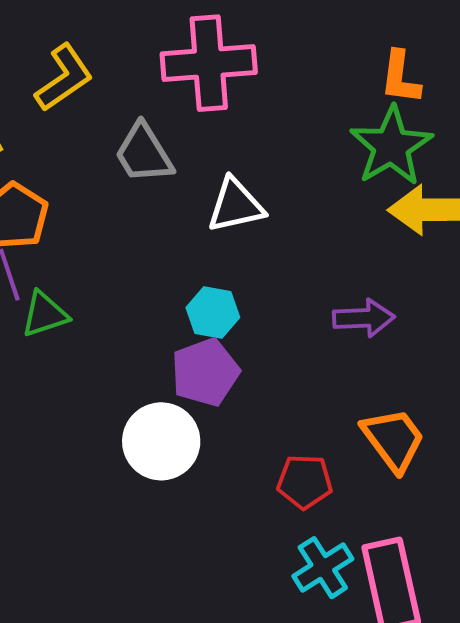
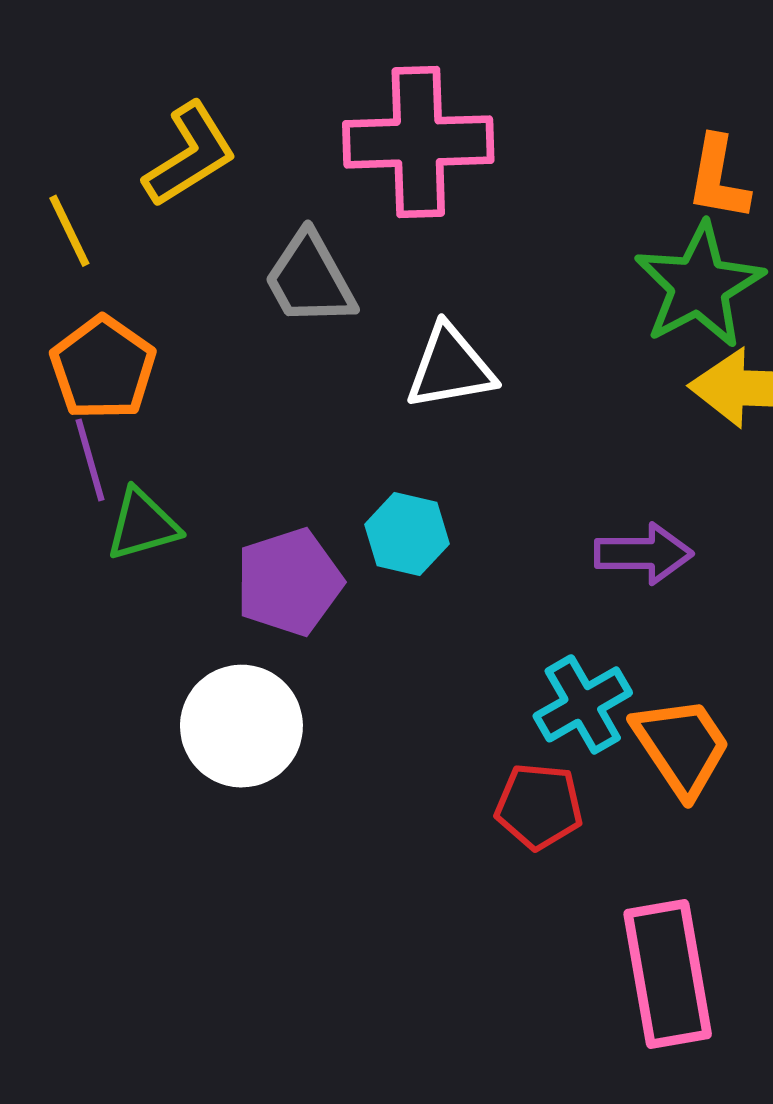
purple pentagon: (205, 372) -> (289, 582), moved
white circle: (161, 441) -> (241, 726), moved
cyan cross: (323, 568) -> (583, 704), moved

